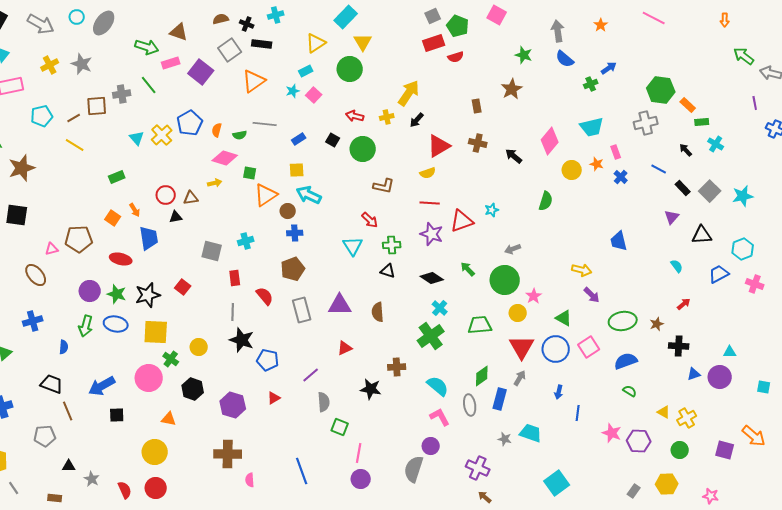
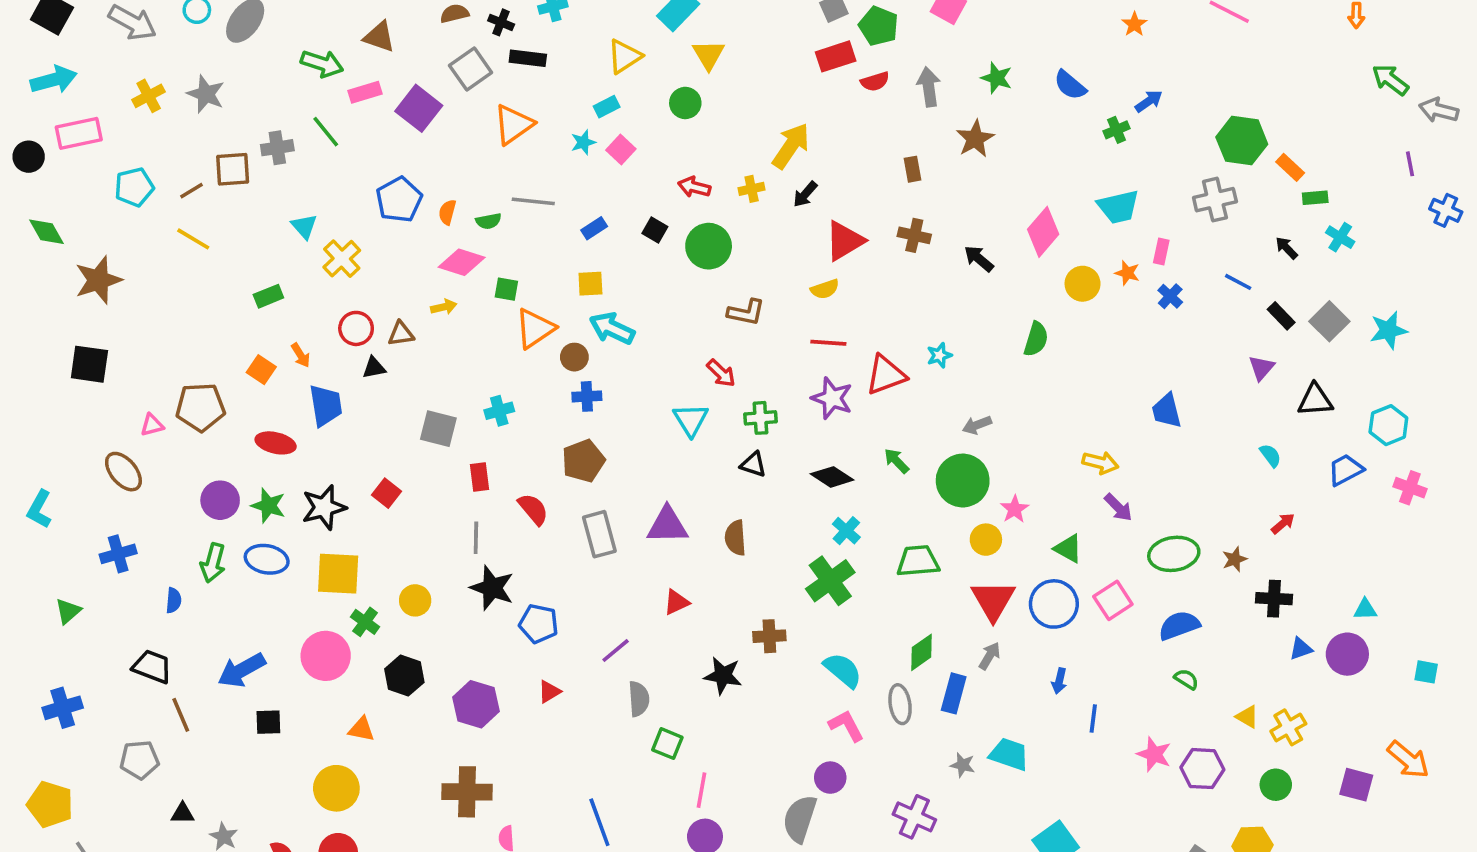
gray arrow: (558, 31) -> (929, 87), moved
green circle: (350, 69) -> (685, 103), size x0.7
yellow cross: (162, 135) -> (342, 259), moved
pink rectangle: (616, 152) -> (1161, 251), turned 32

